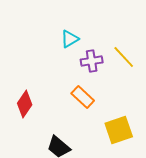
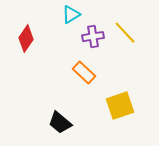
red diamond: (25, 104) -> (26, 39), moved

